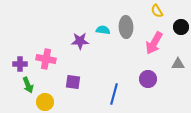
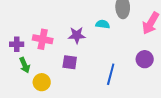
cyan semicircle: (103, 30) -> (103, 24), moved
purple star: (80, 41) -> (77, 35), moved

